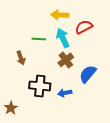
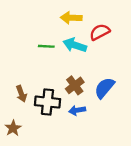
cyan arrow: (63, 38) -> (75, 45), turned -48
brown arrow: (21, 58) -> (21, 94), moved
brown cross: (66, 60) -> (75, 85), moved

